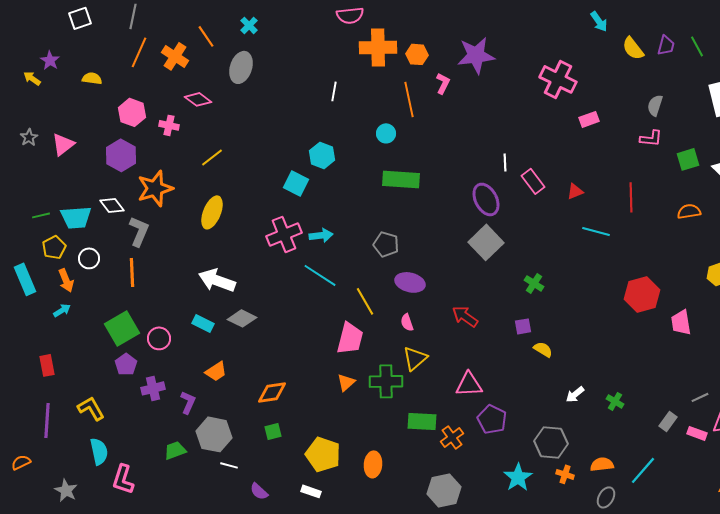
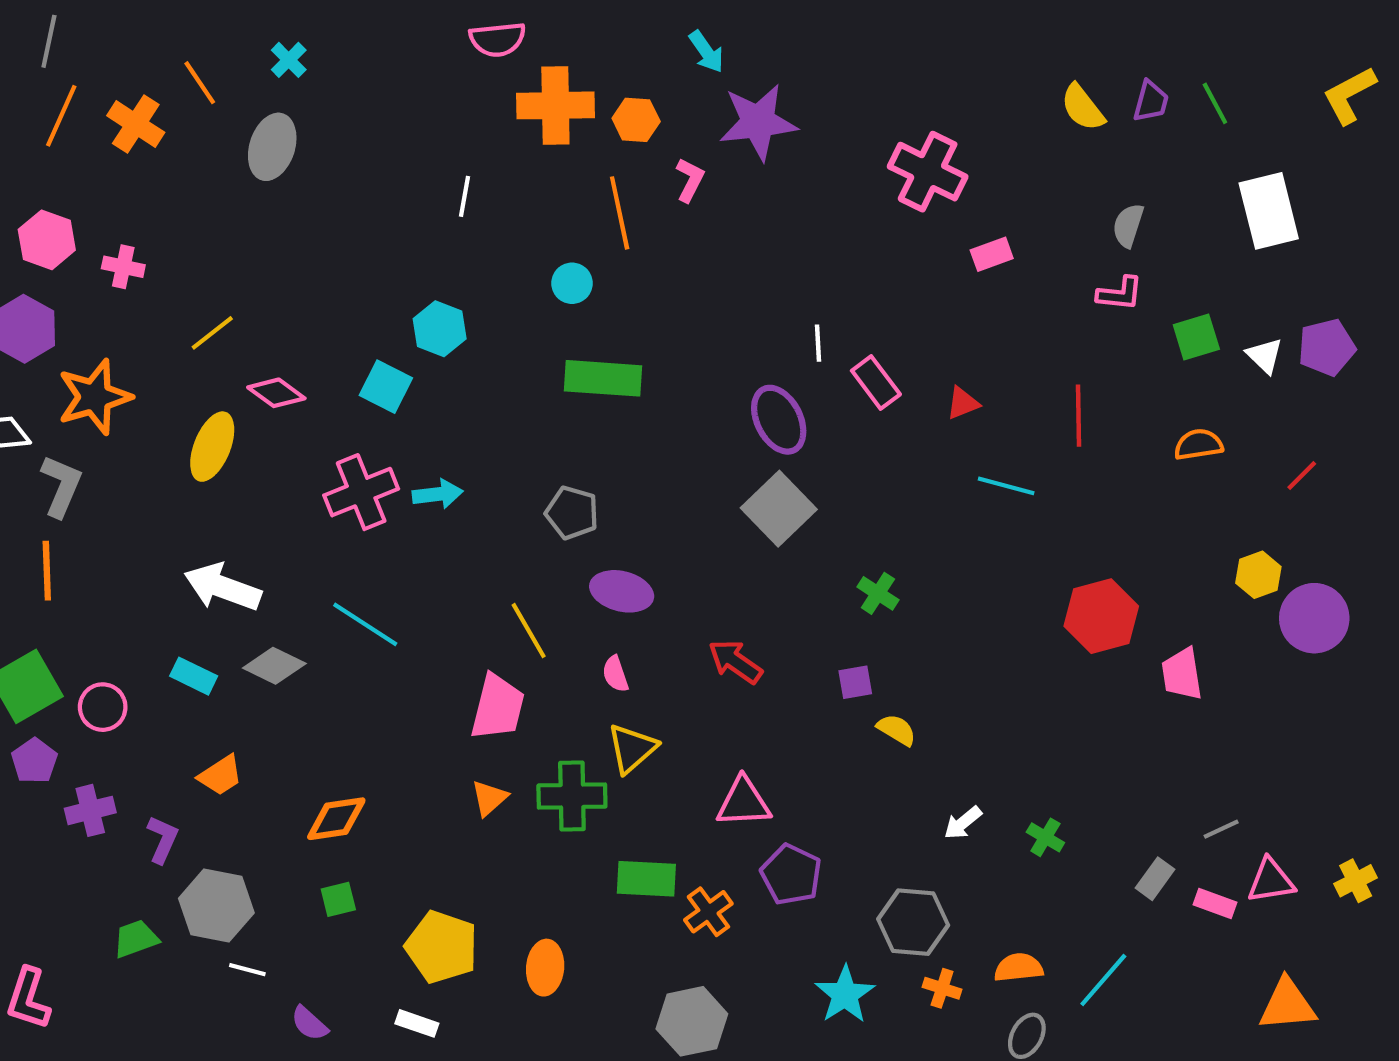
cyan arrow: (599, 21) -> (706, 52), moved
pink diamond: (198, 99) -> (276, 393), moved
cyan line: (320, 275) -> (365, 624), moved

